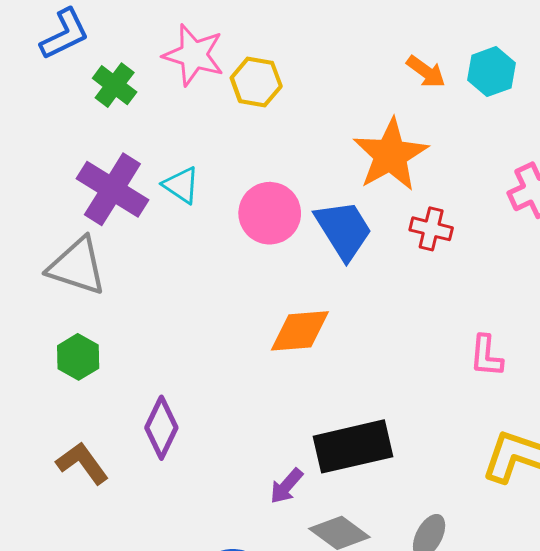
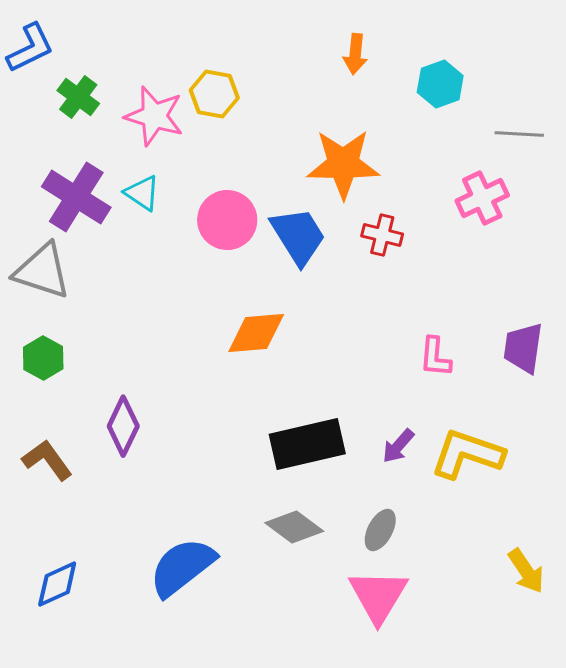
pink star: (194, 55) -> (154, 116), moved
orange arrow: (426, 72) -> (355, 54), moved, turned 60
orange star: (390, 155) -> (343, 164), turned 30
purple arrow: (286, 486) -> (398, 446), moved

